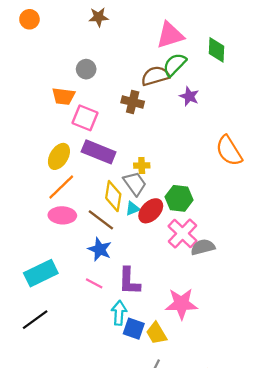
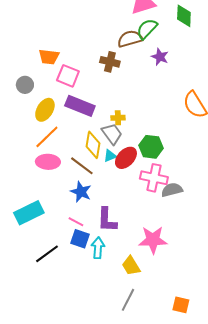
gray circle: (86, 69) -> (25, 85), moved
pink cross: (182, 233) -> (154, 178), turned -32
black line: (35, 320) -> (47, 254), moved
blue square: (134, 329) -> (80, 239), moved

